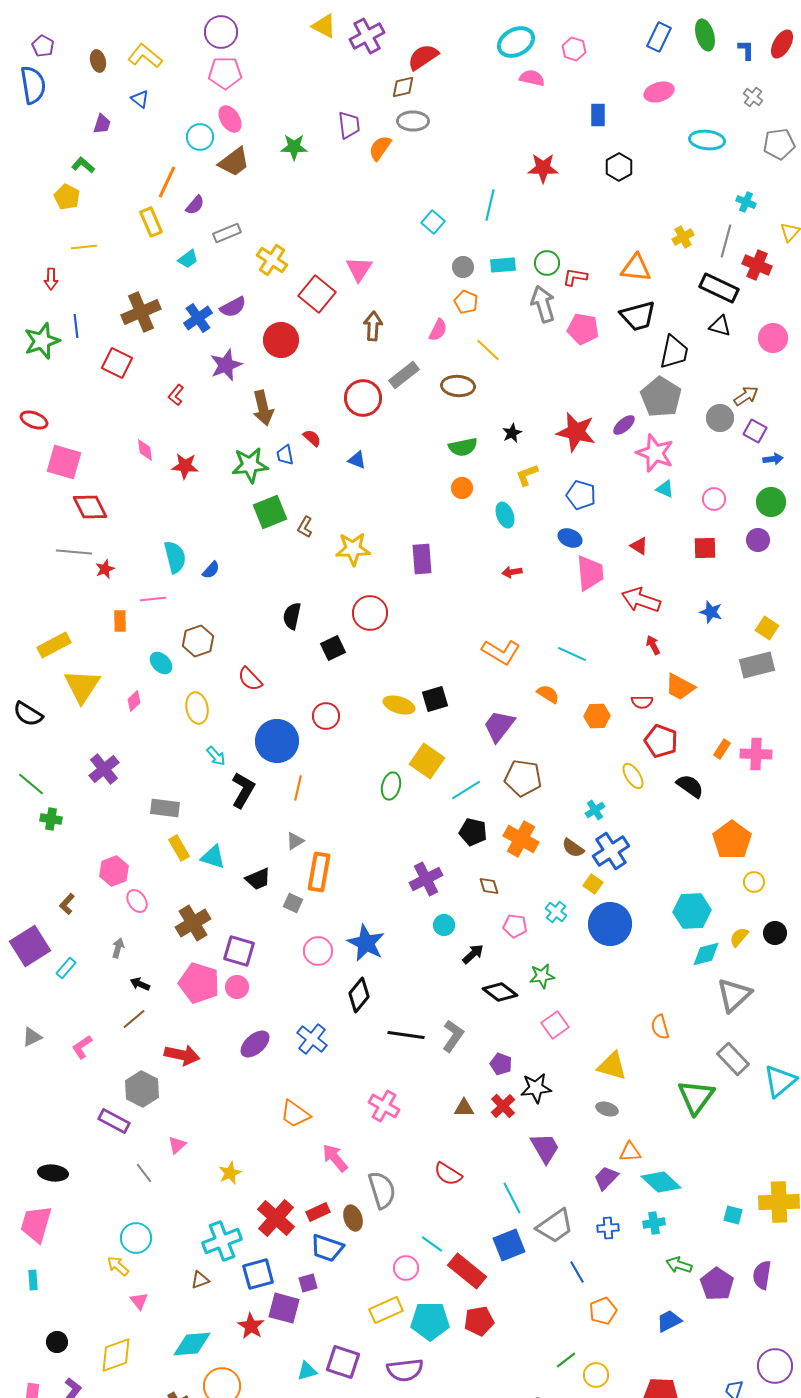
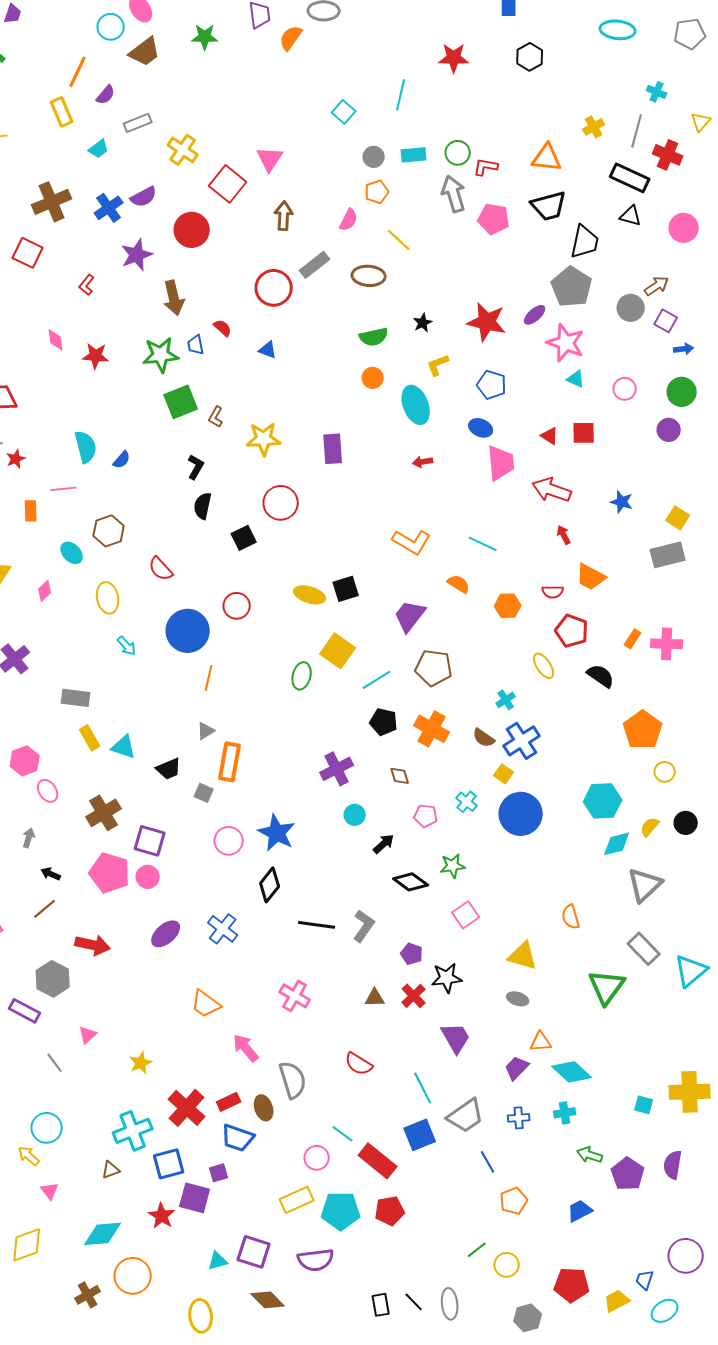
orange pentagon: (466, 302) -> (377, 192), turned 30
cyan ellipse: (505, 515) -> (416, 405), size x1.5
red square: (705, 548) -> (584, 433), moved
black L-shape: (243, 790) -> (196, 467), moved, size x0.7

